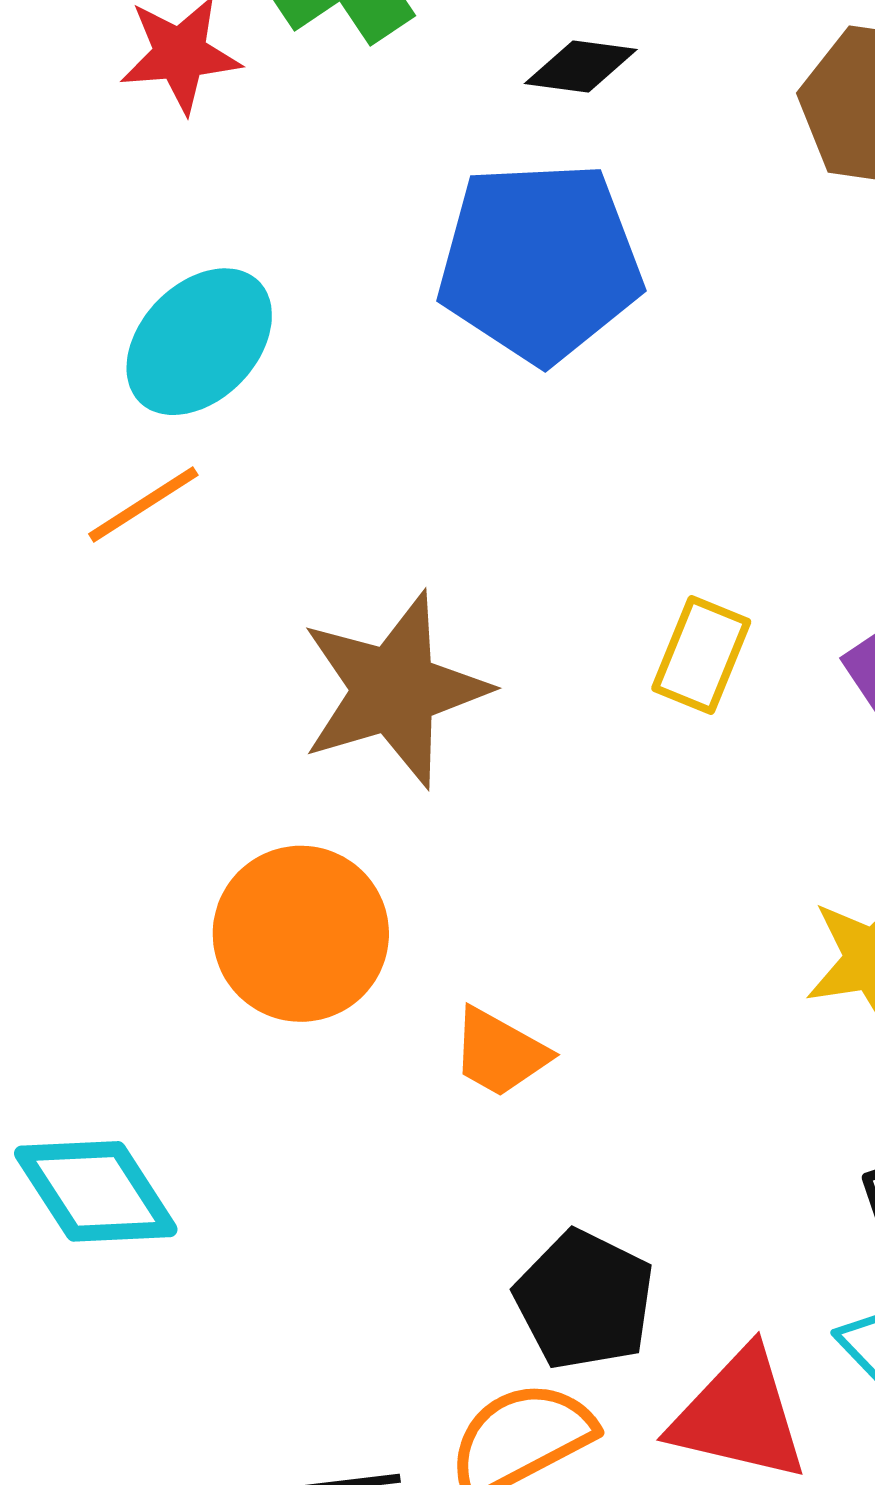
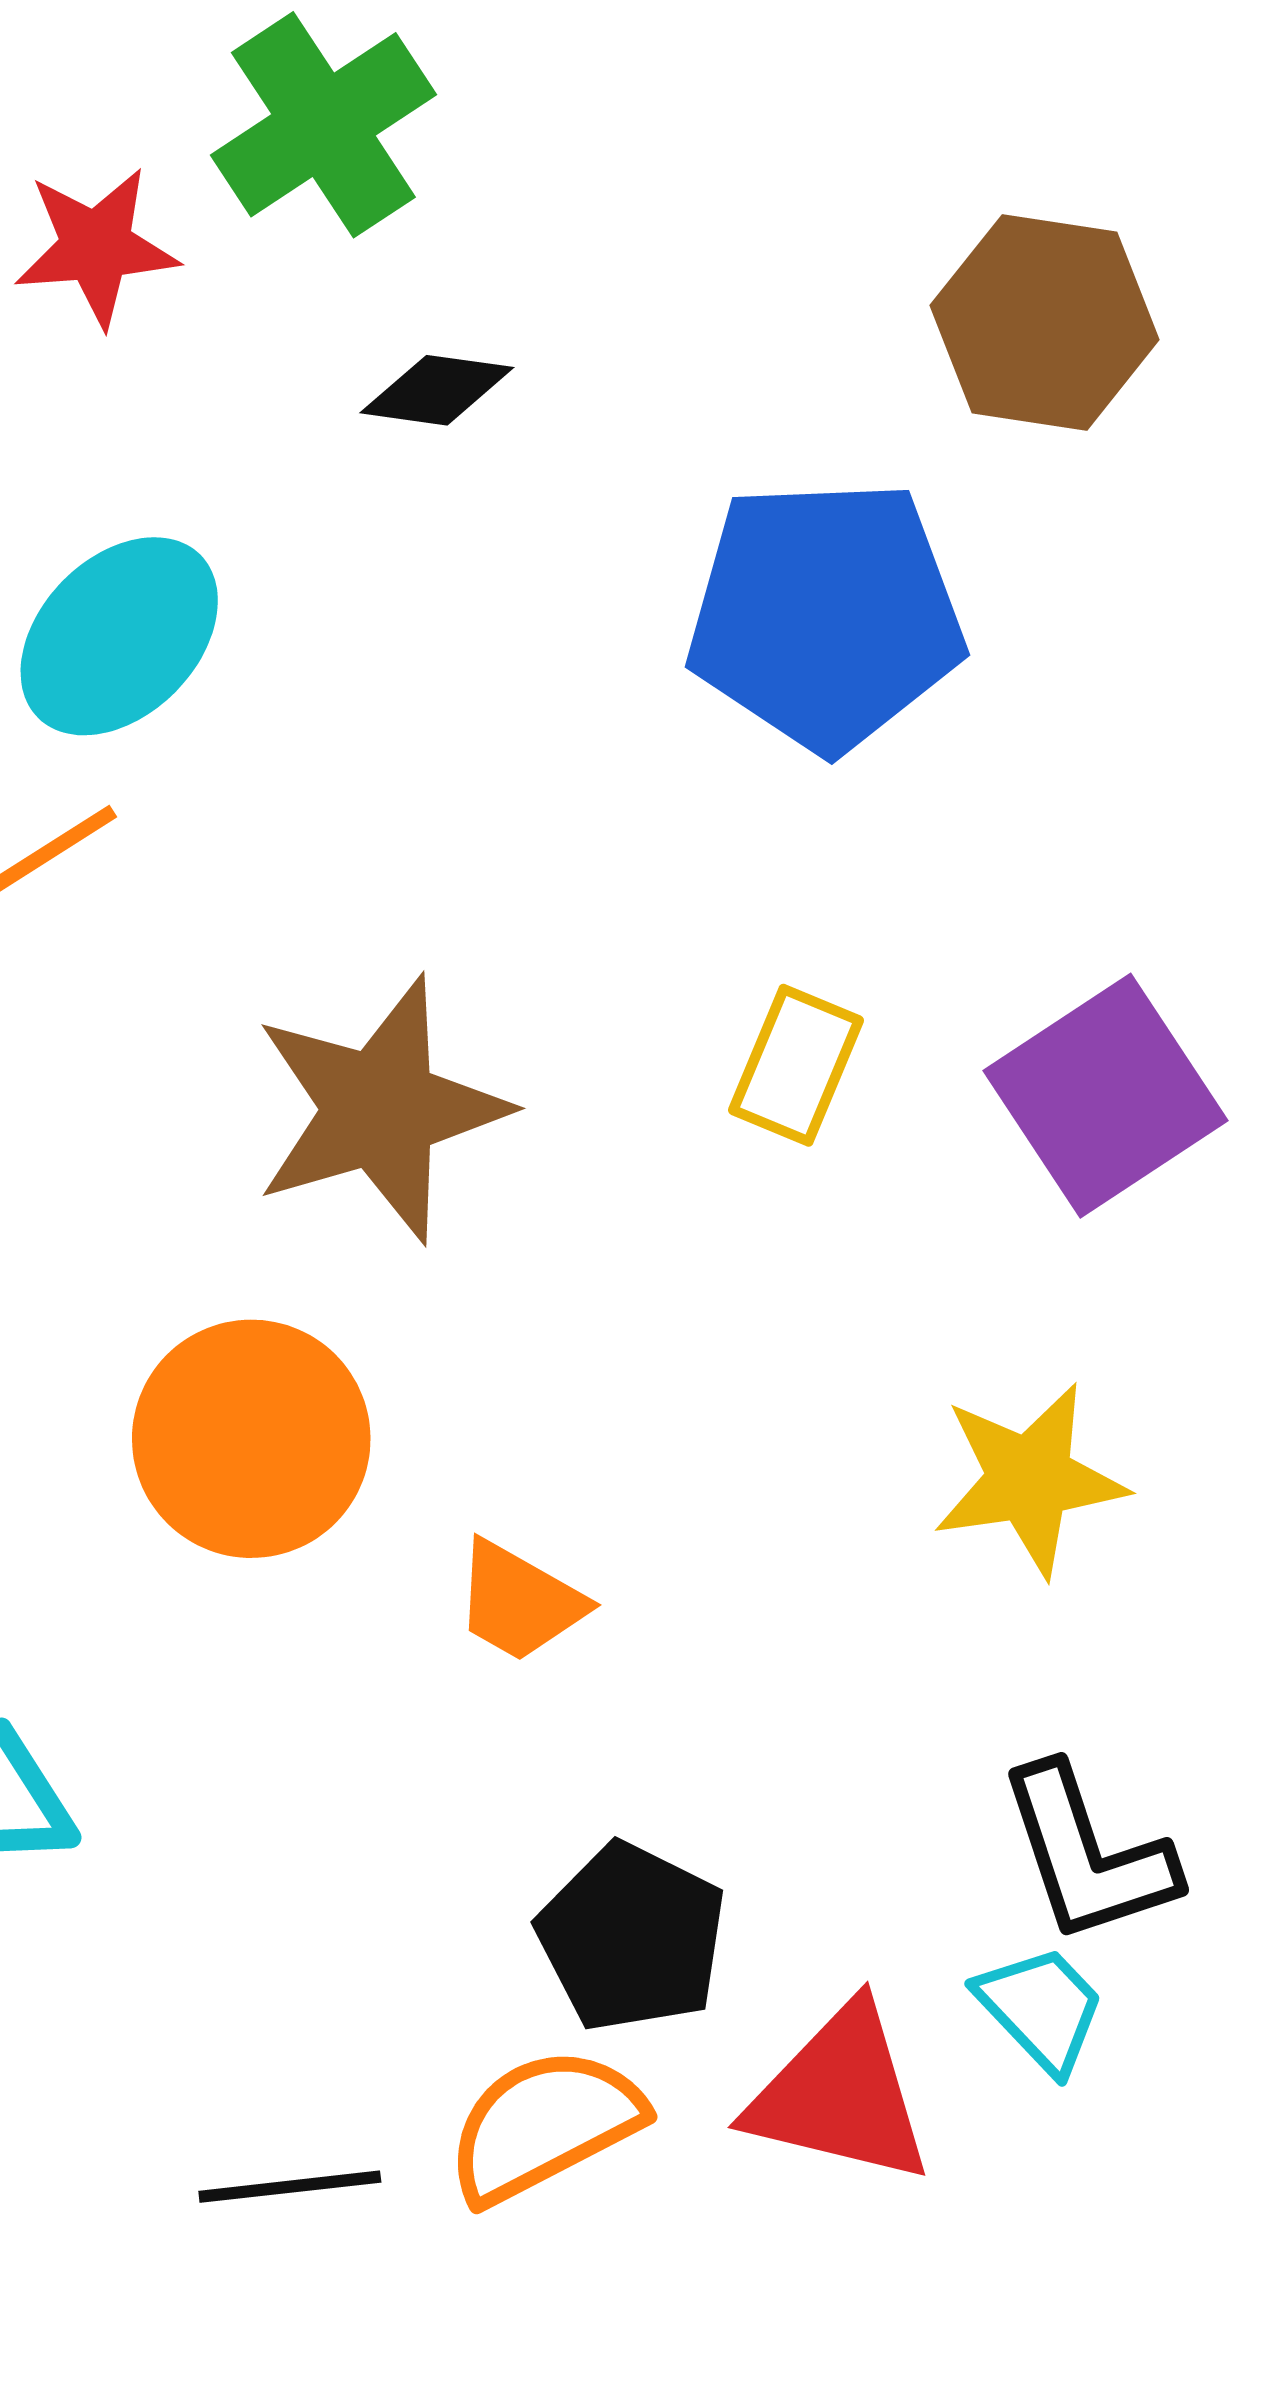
black diamond: (581, 67) -> (437, 390), moved
blue pentagon: (540, 262) -> (826, 615), moved

